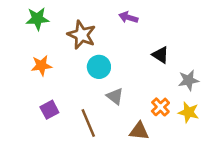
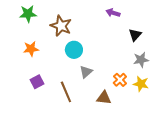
purple arrow: (128, 17) -> (113, 13), moved
black triangle: (160, 55) -> (135, 35), moved, turned 40
gray triangle: (115, 96) -> (86, 72), turned 40

